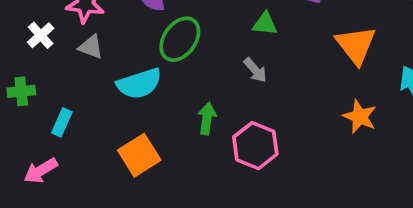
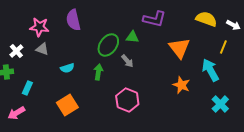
white cross: (41, 35) -> (16, 51), moved
green ellipse: (180, 39) -> (108, 45), moved
cyan semicircle: (139, 84) -> (67, 68), size x0.6
green arrow: (207, 118) -> (98, 72), moved

